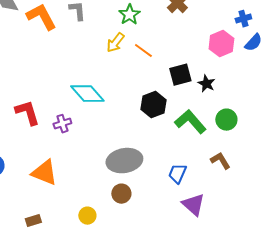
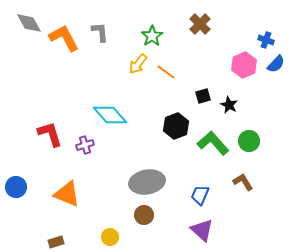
blue cross: (243, 19) -> (266, 40), turned 35
black square: (180, 75) -> (203, 96), size x0.7
purple triangle: (193, 205) -> (202, 230), moved

